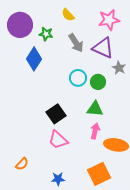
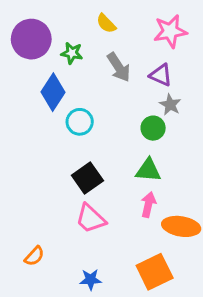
purple triangle: (103, 48) -> (161, 75), size x0.7
gray star: (119, 68) -> (170, 105), moved
cyan circle: (78, 78) -> (80, 122), moved

